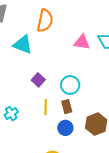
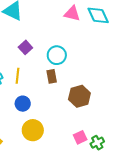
yellow line: (46, 107) -> (18, 76), moved
blue circle: (65, 128) -> (23, 104), moved

